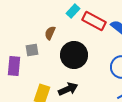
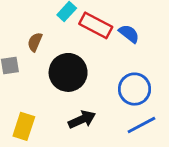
black arrow: (68, 89) -> (82, 119), moved

